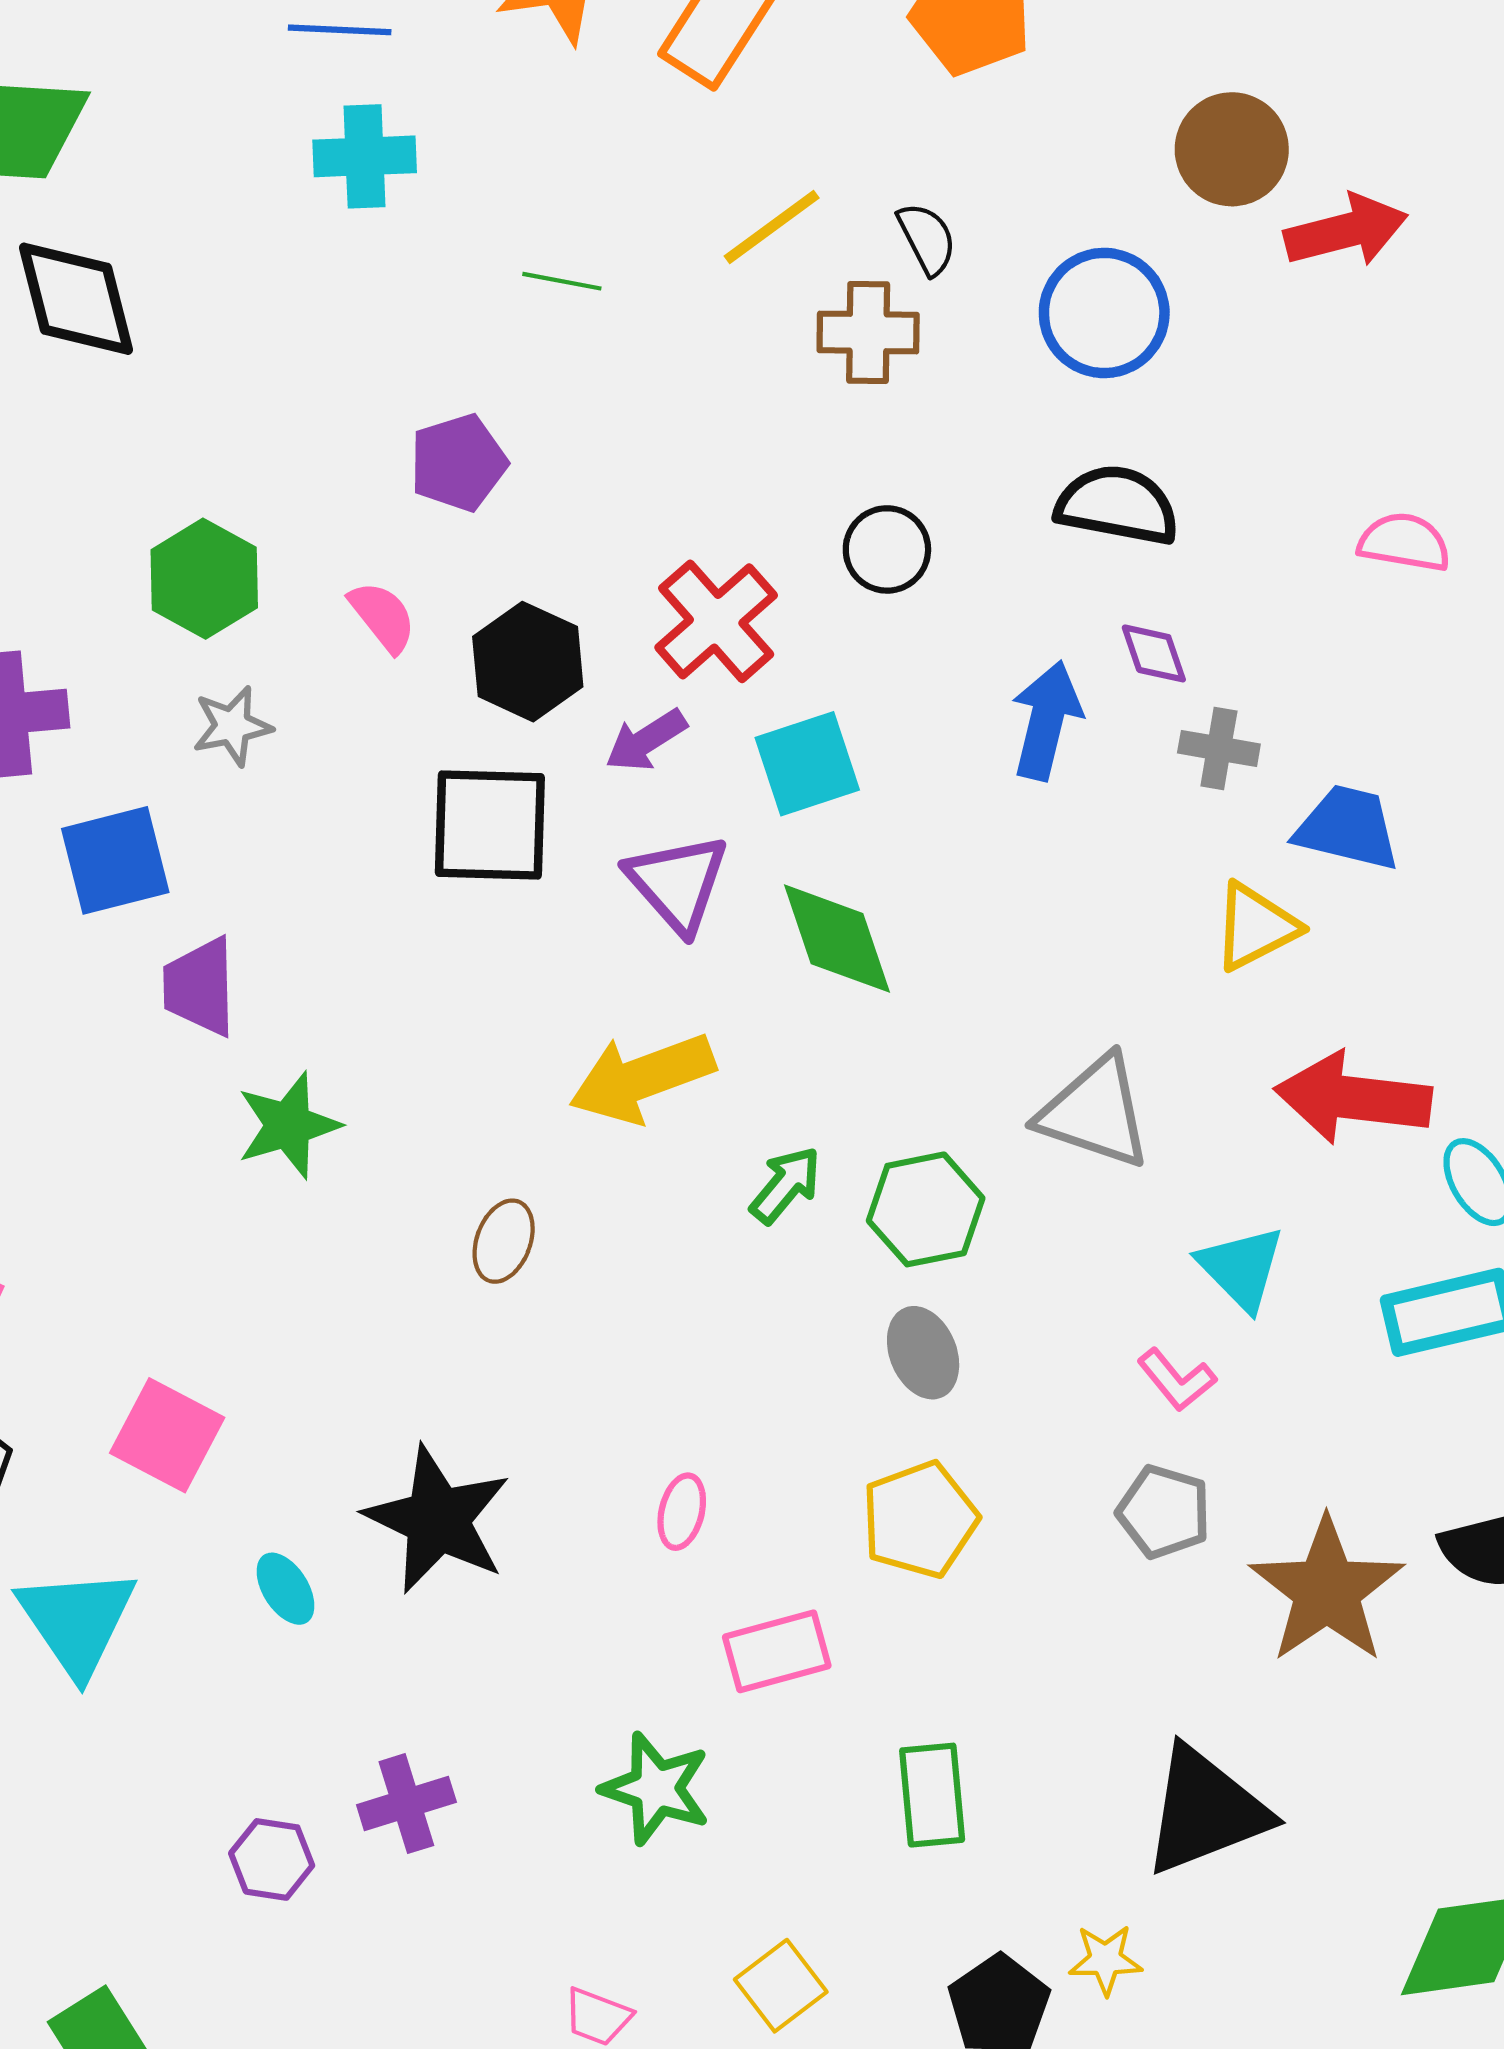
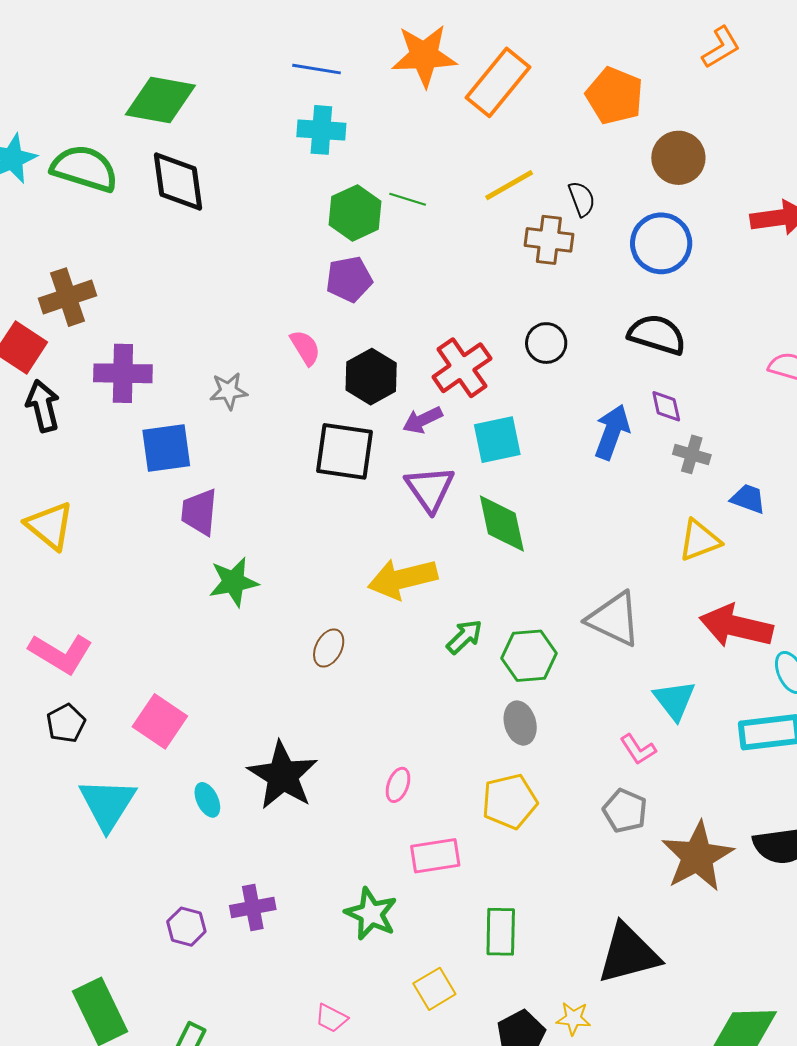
brown circle: (1232, 149) -> (678, 158), moved
green hexagon: (204, 579) -> (355, 213), moved
blue trapezoid: (1348, 828) -> (748, 499), size x0.7
yellow square: (781, 1986) -> (434, 989), moved

